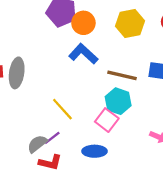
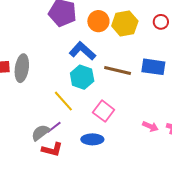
orange circle: (83, 23) -> (98, 21), moved
cyan hexagon: (118, 101) -> (82, 77), moved

